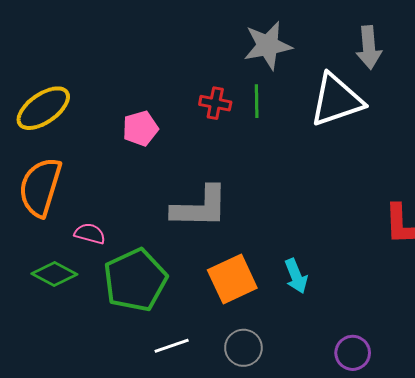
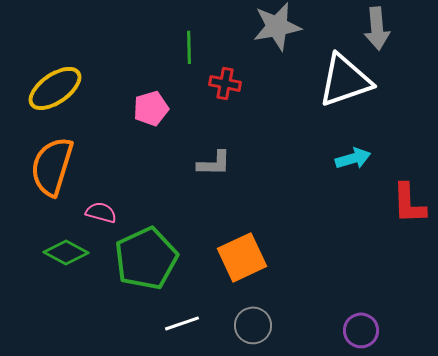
green line: (257, 101) -> (189, 47), moved
gray L-shape: (200, 207) -> (214, 163), moved, size x0.6
cyan arrow: (296, 276) -> (353, 158), moved, turned -84

